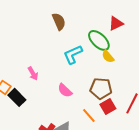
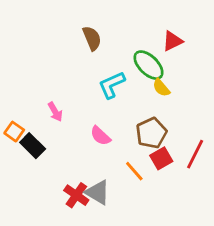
brown pentagon: (101, 88) -> (151, 133), turned -30

